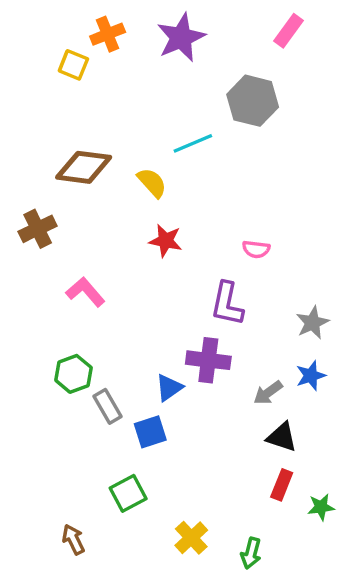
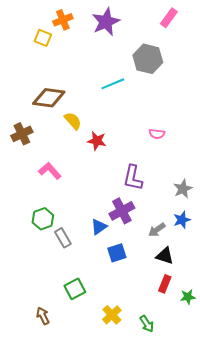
yellow semicircle: (152, 183) -> (73, 121), moved
pink semicircle: (256, 249) -> (157, 134), moved
purple cross: (208, 360) -> (122, 211), turned -35
blue square: (150, 432) -> (117, 253), moved
green arrow: (251, 553) -> (147, 324), turned -48

